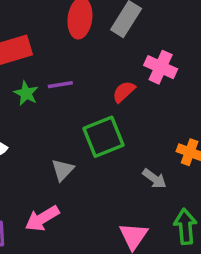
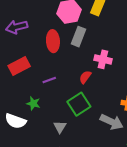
green star: (26, 93) -> (33, 103), moved
gray arrow: (154, 179) -> (112, 122), size x1.6

